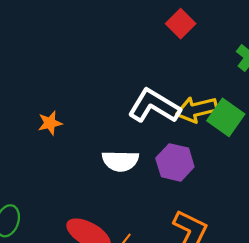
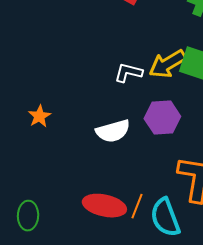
white L-shape: (154, 106) -> (128, 73), size x0.6

